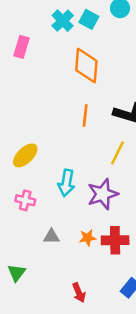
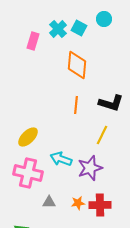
pink rectangle: (21, 47) -> (33, 41), moved
cyan arrow: (66, 183) -> (61, 159), turned 100
pink cross: (25, 200) -> (28, 173), size x1.8

